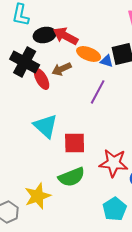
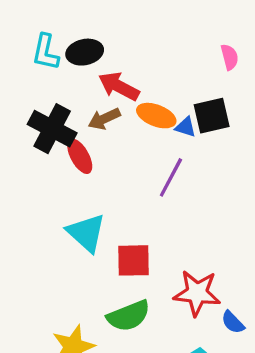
black ellipse: (45, 35) -> (85, 52), moved
brown arrow: (62, 69) -> (104, 119), moved

